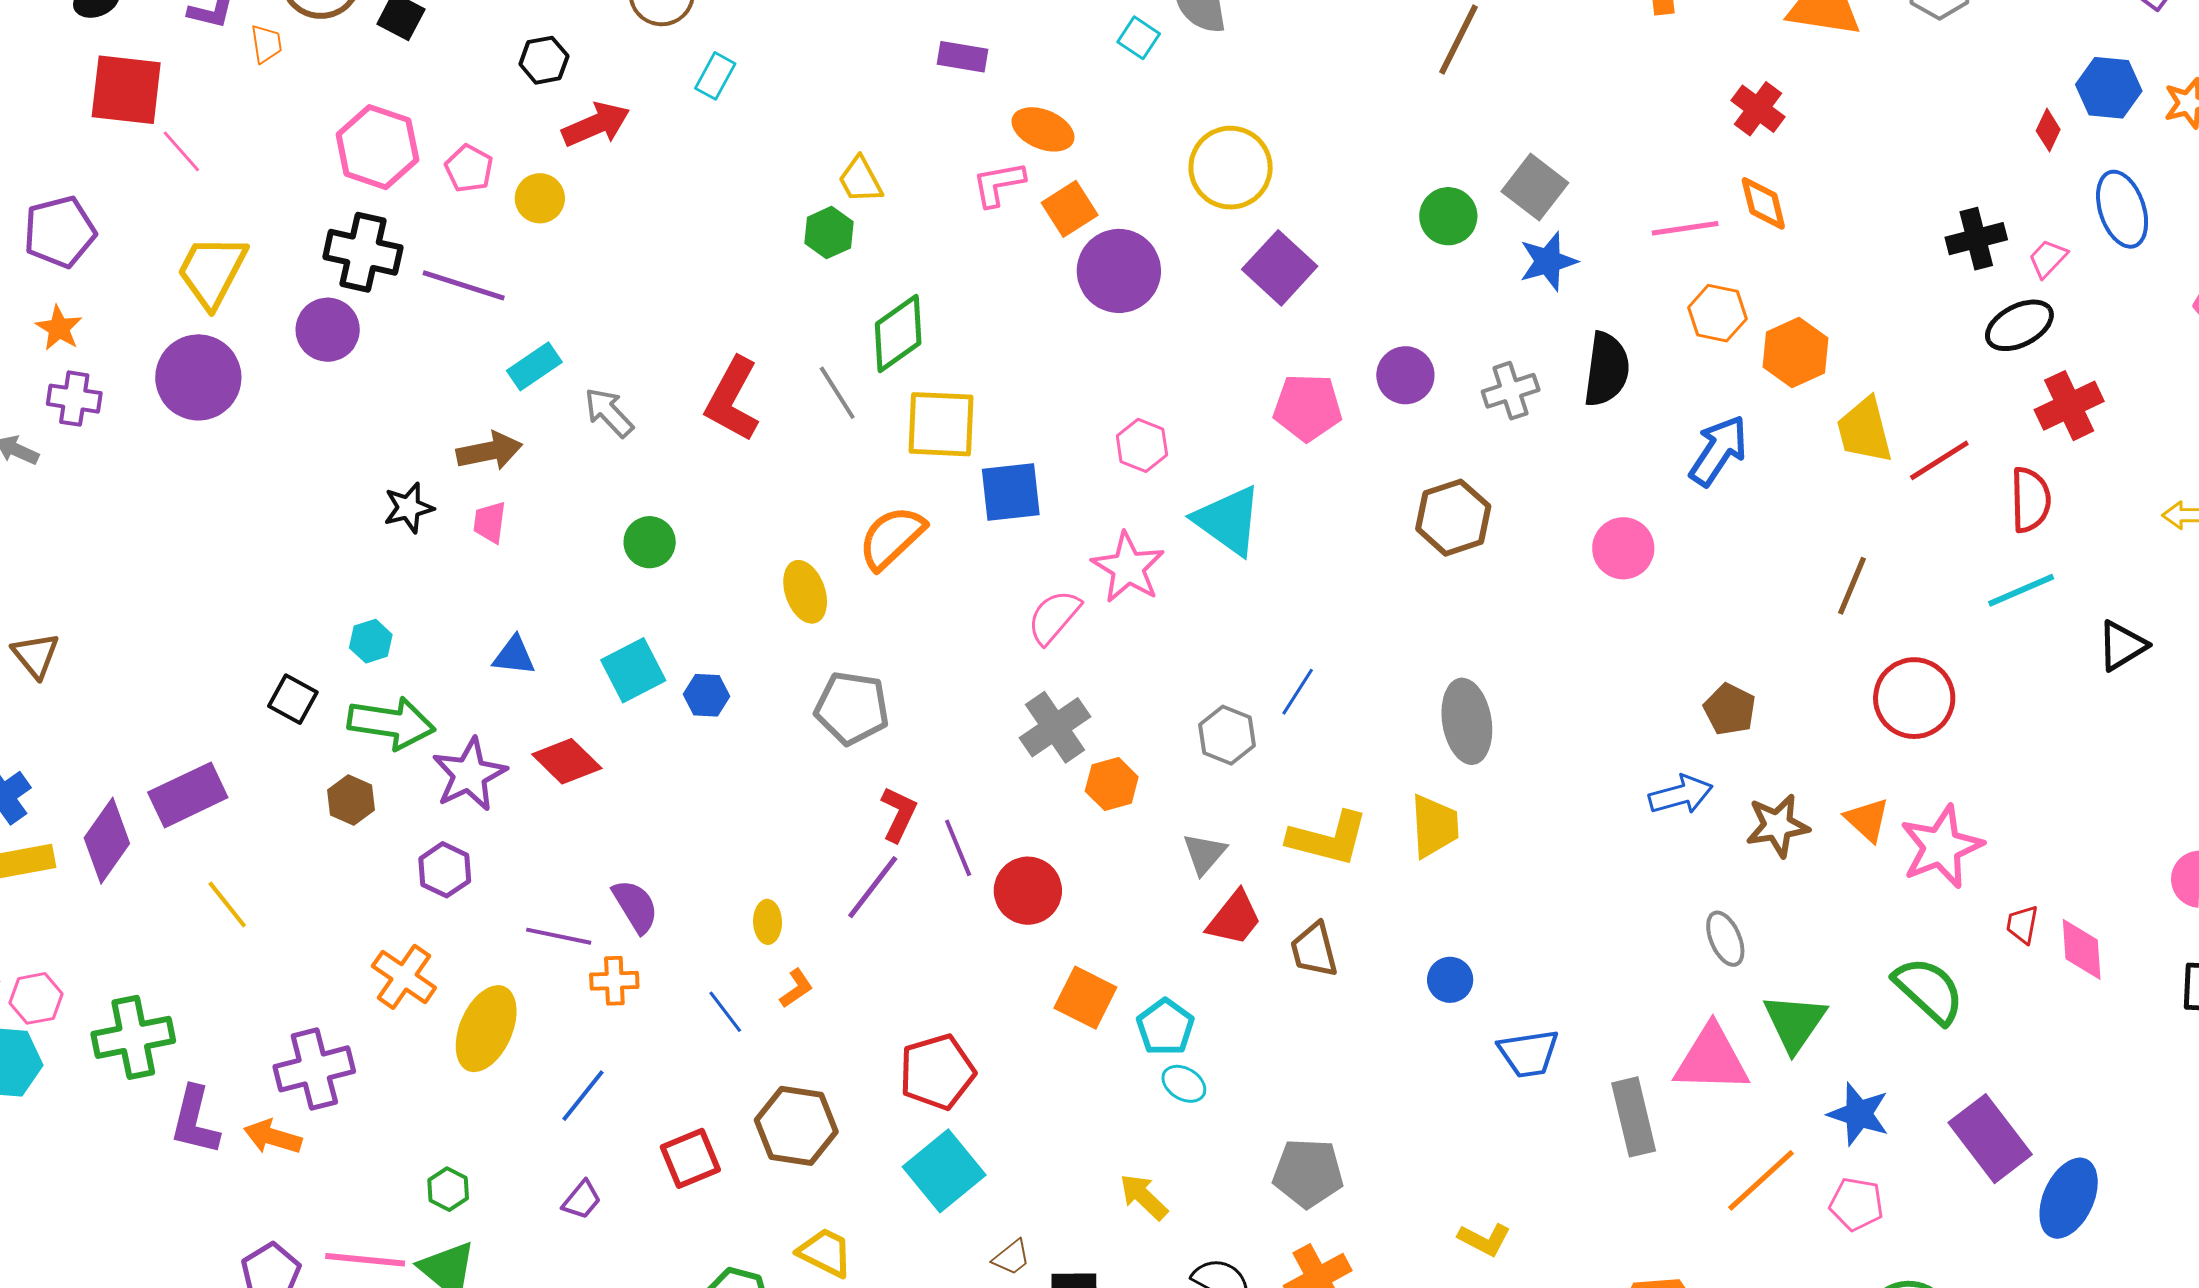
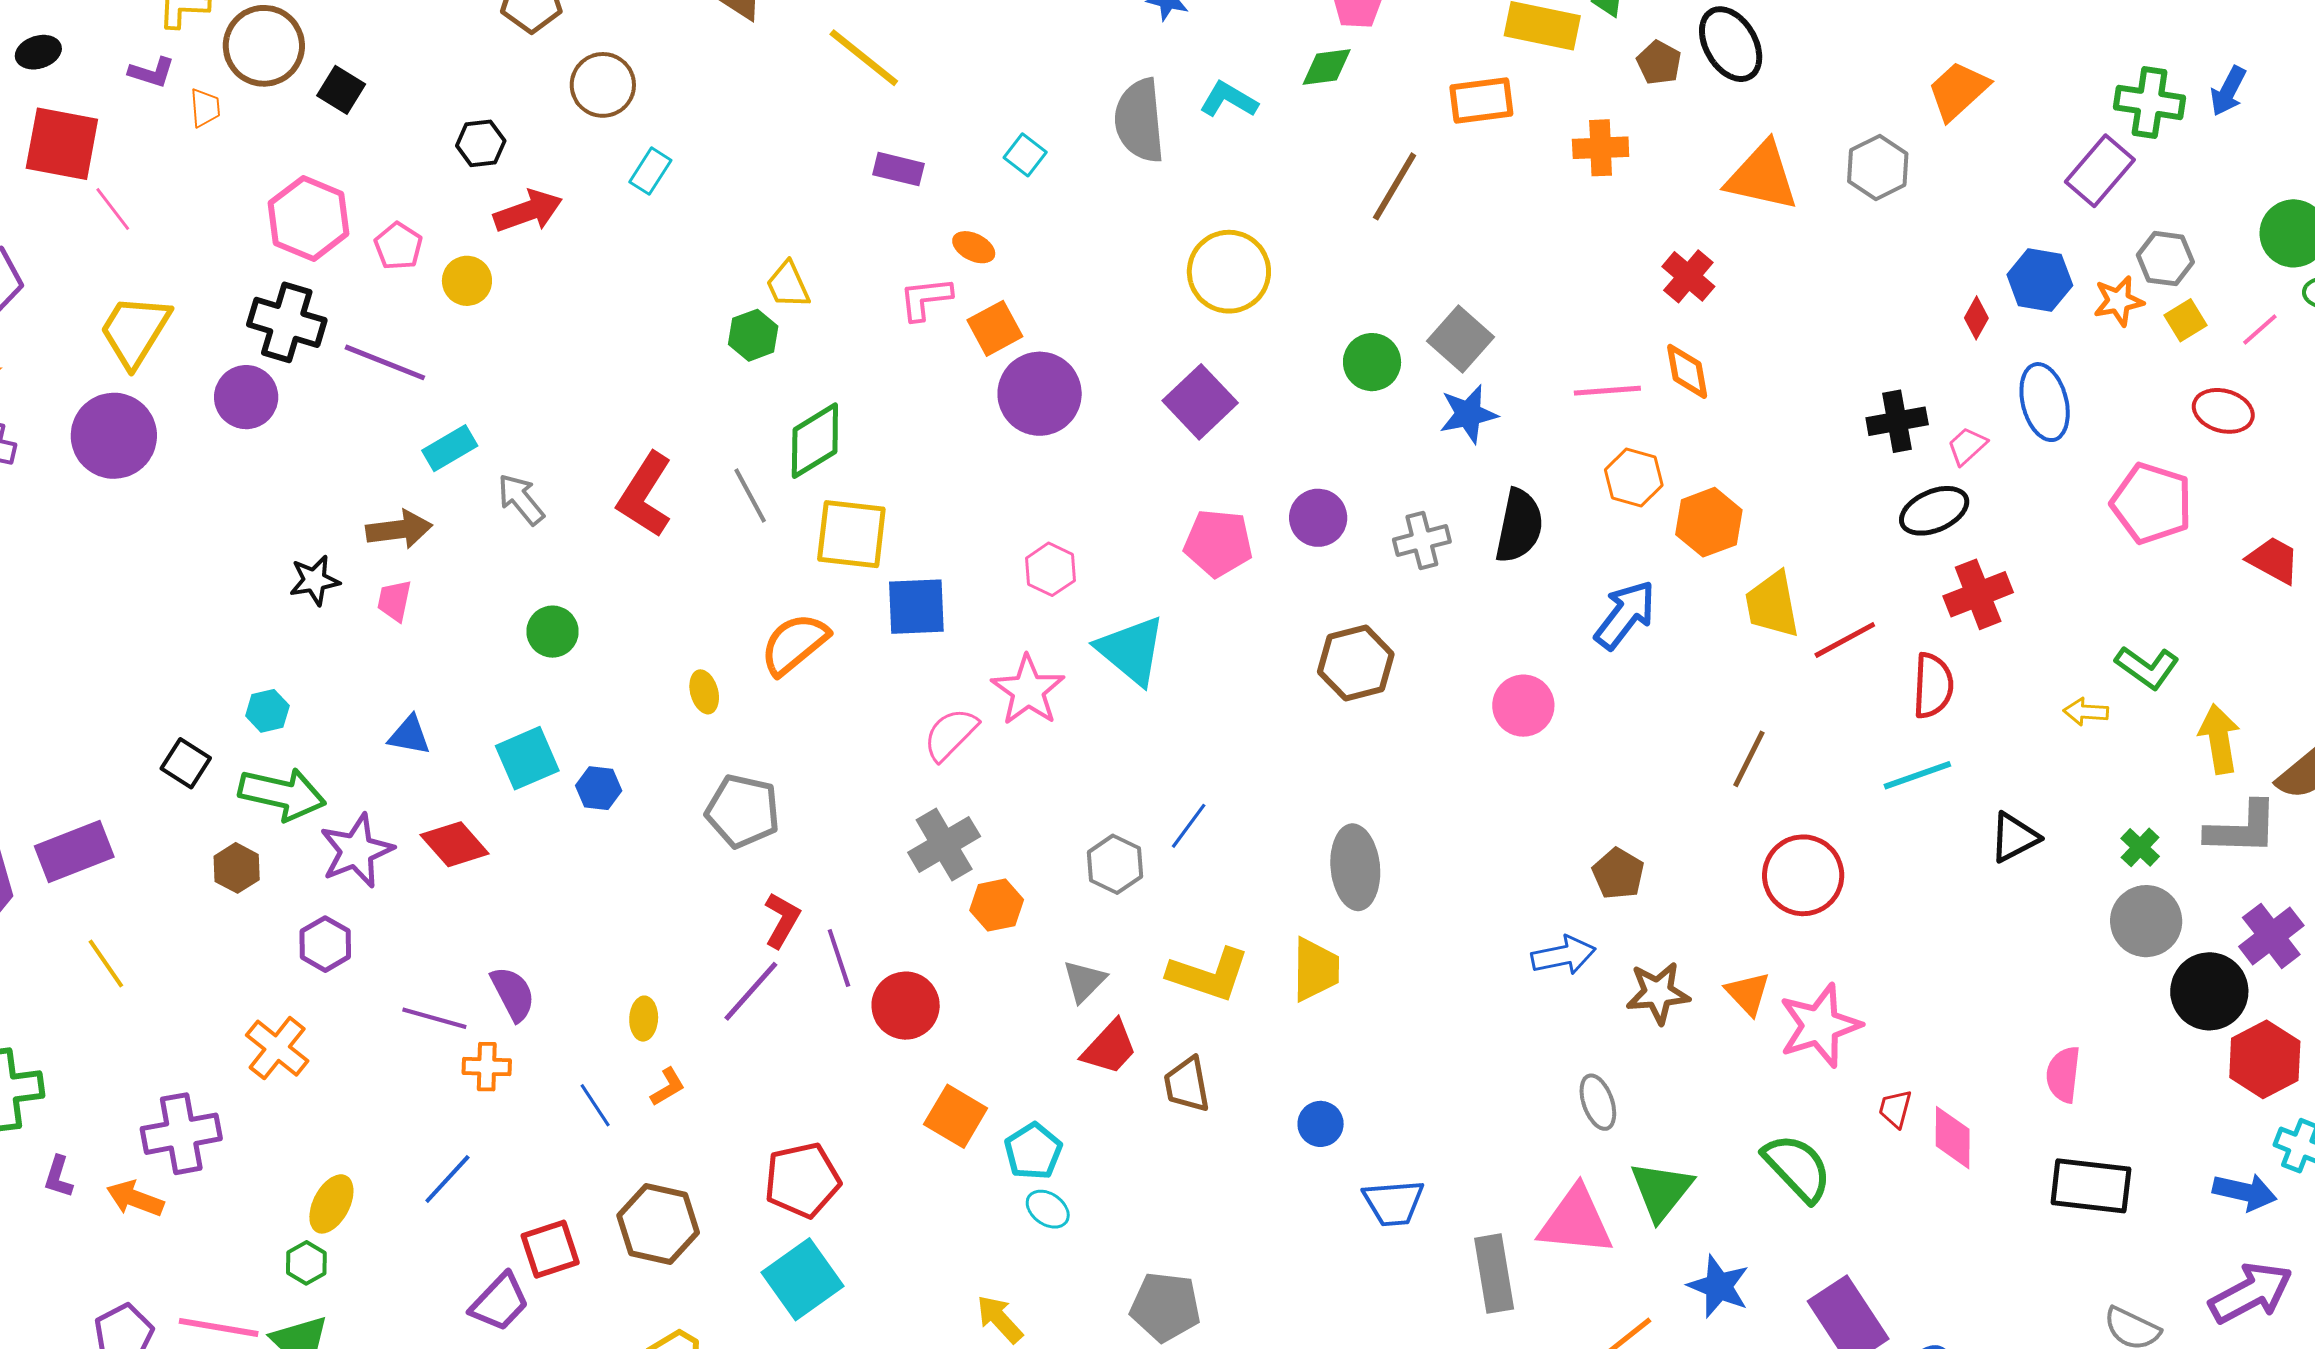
cyan square: (1139, 38) -> (1025, 155), moved
orange ellipse: (1043, 129) -> (974, 247), size x0.7
yellow circle: (1231, 168) -> (1229, 272), moved
yellow ellipse: (805, 592) -> (704, 692), size x0.7
yellow ellipse: (486, 1029) -> (331, 1204), moved, size x0.7
purple L-shape: (195, 1121) -> (58, 1177), size x0.6
purple trapezoid: (582, 1200) -> (500, 1302), moved, size x1.5

